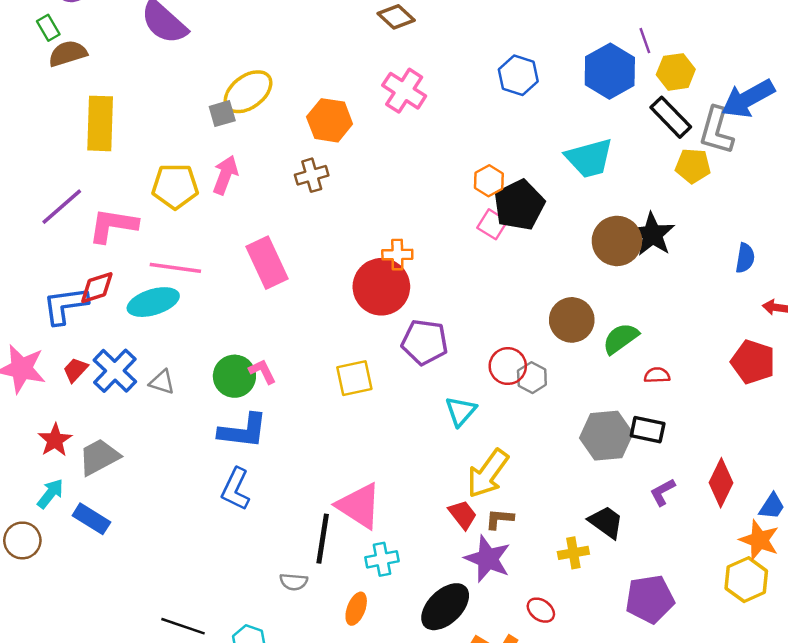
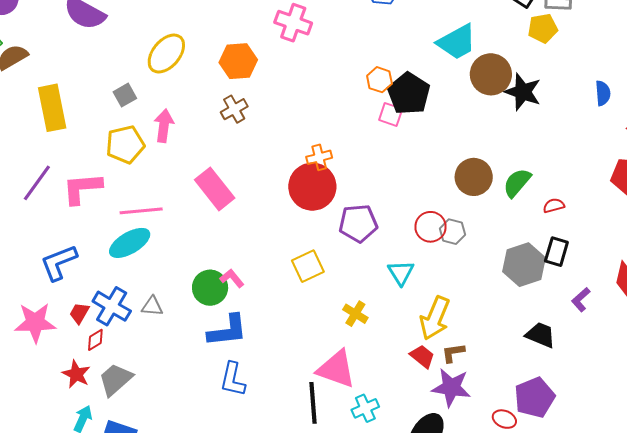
gray square: (222, 114) -> (125, 95), moved
brown circle: (617, 241) -> (491, 74), moved
red diamond: (97, 288) -> (95, 340), moved, size x0.7
black rectangle: (648, 430) -> (556, 252), turned -72
yellow cross: (573, 553) -> (355, 314), moved, turned -35
purple pentagon: (650, 599) -> (535, 397), moved

